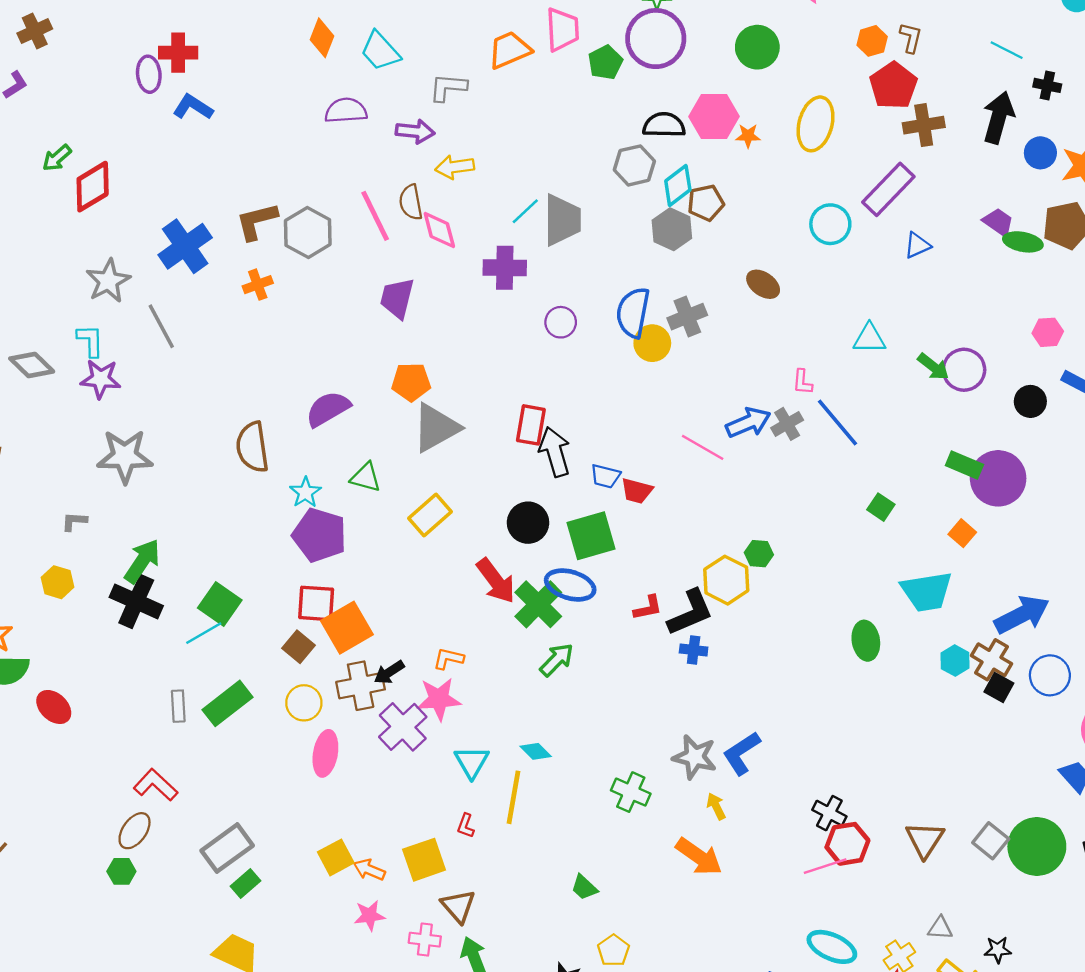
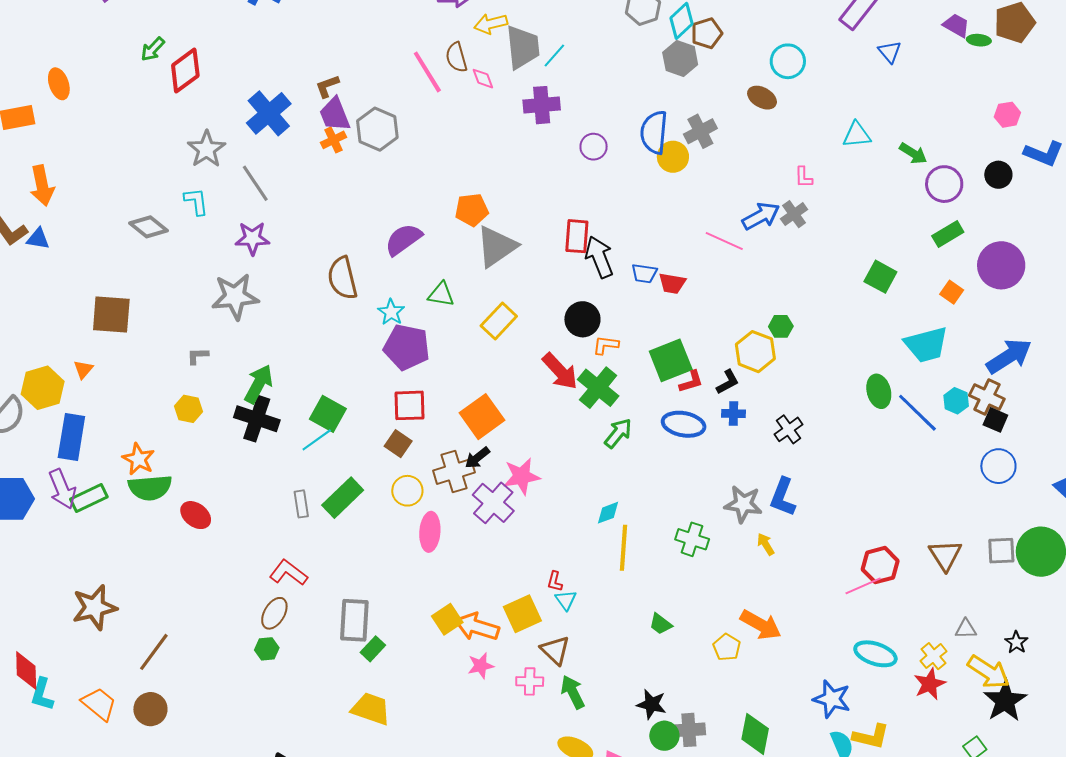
gray trapezoid: (562, 220) -> (523, 47), moved
brown L-shape: (257, 221) -> (327, 86), size x0.7
cyan circle: (830, 224) -> (788, 61), moved
pink diamond: (439, 230) -> (483, 79), size x0.7
gray hexagon: (308, 233) -> (377, 129), moved
green ellipse: (1023, 242) -> (979, 40), size x0.7
blue triangle: (917, 245) -> (890, 52), turned -40
purple trapezoid: (397, 298) -> (335, 114), moved, turned -30
purple circle: (964, 370) -> (944, 184), moved
purple star: (101, 379) -> (252, 238), moved
blue line: (838, 422) -> (917, 413), moved
green rectangle: (964, 465) -> (948, 234), turned -48
purple circle: (998, 478) -> (1001, 265), moved
green square: (881, 507) -> (880, 277), size x1.4
green square: (591, 536) -> (671, 360), moved
blue ellipse: (570, 585) -> (684, 424), moved
black L-shape: (690, 613) -> (728, 382), size x0.6
orange square: (347, 628) -> (482, 417), moved
orange L-shape: (448, 659) -> (606, 345), moved
blue circle: (1050, 675) -> (998, 466), moved
cyan diamond: (536, 751) -> (608, 513), turned -60
blue L-shape: (741, 753) -> (783, 497), turned -30
cyan triangle: (472, 762) -> (566, 600), moved, size x0.7
yellow line: (513, 797) -> (624, 548), moved
black cross: (829, 813) -> (789, 429), moved, turned 32
gray square: (991, 841) -> (1001, 551), turned -36
gray rectangle: (227, 848) -> (354, 620), turned -45
orange arrow: (699, 857) -> (761, 625), moved
orange arrow: (369, 870) -> (477, 627), size x1.6
black star: (998, 950) -> (1016, 642), turned -30
yellow pentagon: (613, 951) -> (727, 647), moved

